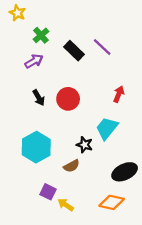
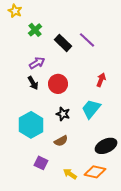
purple arrow: (34, 61) -> (37, 63), moved
black star: (85, 145) -> (63, 114), moved
yellow arrow: (66, 205) -> (70, 174), moved

